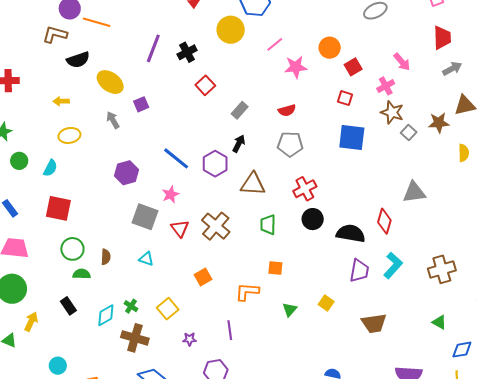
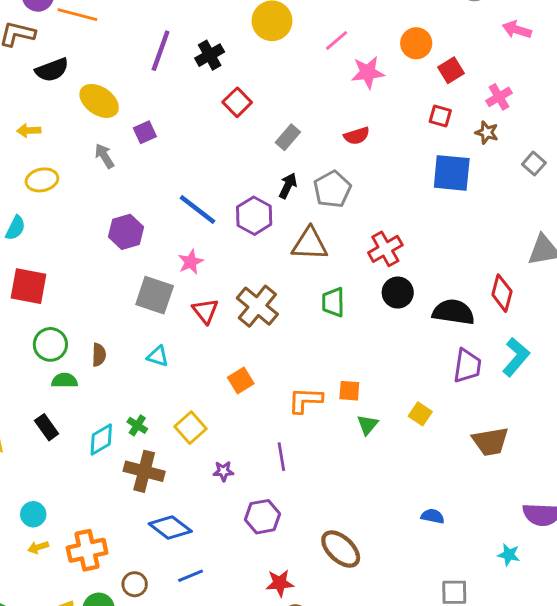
pink arrow: (402, 62) -> (517, 30), moved, turned 150
brown star: (392, 112) -> (487, 132), moved, size x0.7
gray pentagon: (290, 144) -> (332, 189), moved, turned -30
orange square: (275, 268) -> (349, 391), moved

